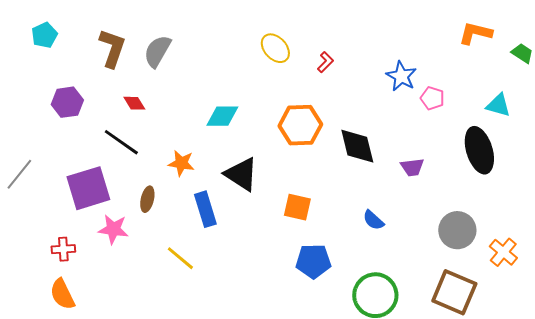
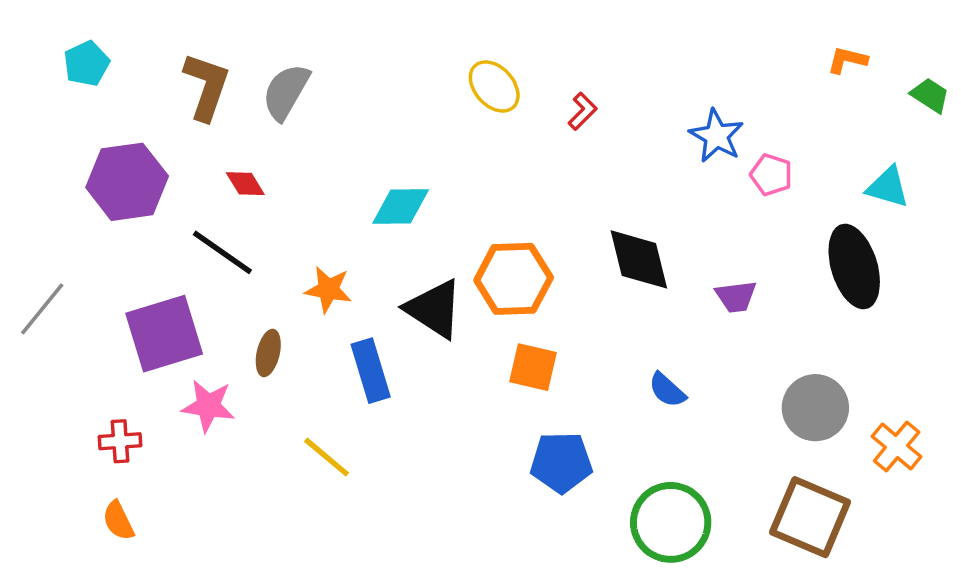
orange L-shape: (475, 33) -> (847, 60), size x0.7
purple hexagon: (67, 102) -> (127, 182), size x1.4
orange hexagon: (300, 125) -> (514, 279), moved
orange semicircle: (62, 294) -> (118, 521), size x0.7

